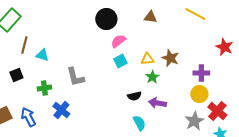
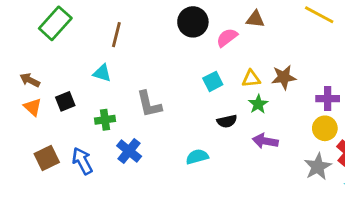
pink semicircle: (118, 41) -> (227, 38), moved
brown line: (24, 45) -> (116, 35), moved
brown star: (170, 58) -> (284, 77), turned -30
black semicircle: (134, 96) -> (227, 121), moved
cyan semicircle: (139, 123) -> (197, 157), moved, turned -77

